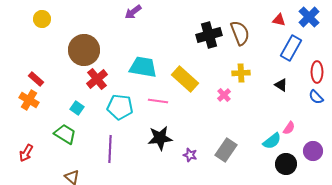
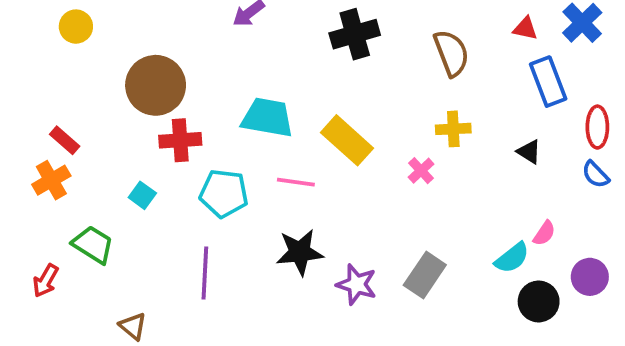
black cross: (209, 35) -> (355, 34), moved
blue rectangle: (291, 48) -> (548, 82), turned -50
red cross: (97, 79) -> (180, 140), turned 35
orange cross: (29, 100) -> (51, 180), turned 30
green trapezoid: (65, 134) -> (93, 245), moved
purple star: (190, 155) -> (357, 284), size x1.5

